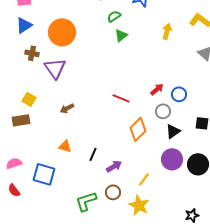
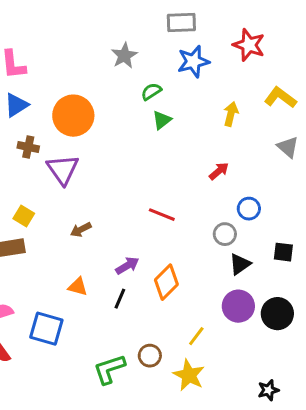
red arrow: (157, 89) -> (219, 171), moved
orange diamond: (138, 129) -> (166, 282), moved
purple arrow: (114, 166) -> (127, 266), moved

